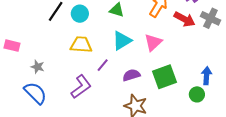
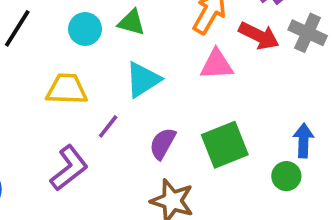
cyan circle: (80, 14) -> (85, 29), moved
pink triangle: (153, 42) -> (217, 65), moved, turned 42
purple semicircle: (131, 75) -> (163, 143), turned -42

